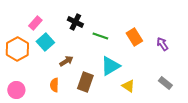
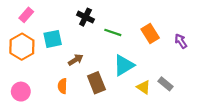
pink rectangle: (35, 23) -> (26, 15), moved
cyan square: (45, 42) -> (53, 39), turned 30
brown rectangle: (85, 82) -> (96, 83), turned -42
gray rectangle: (165, 83) -> (165, 84), moved

